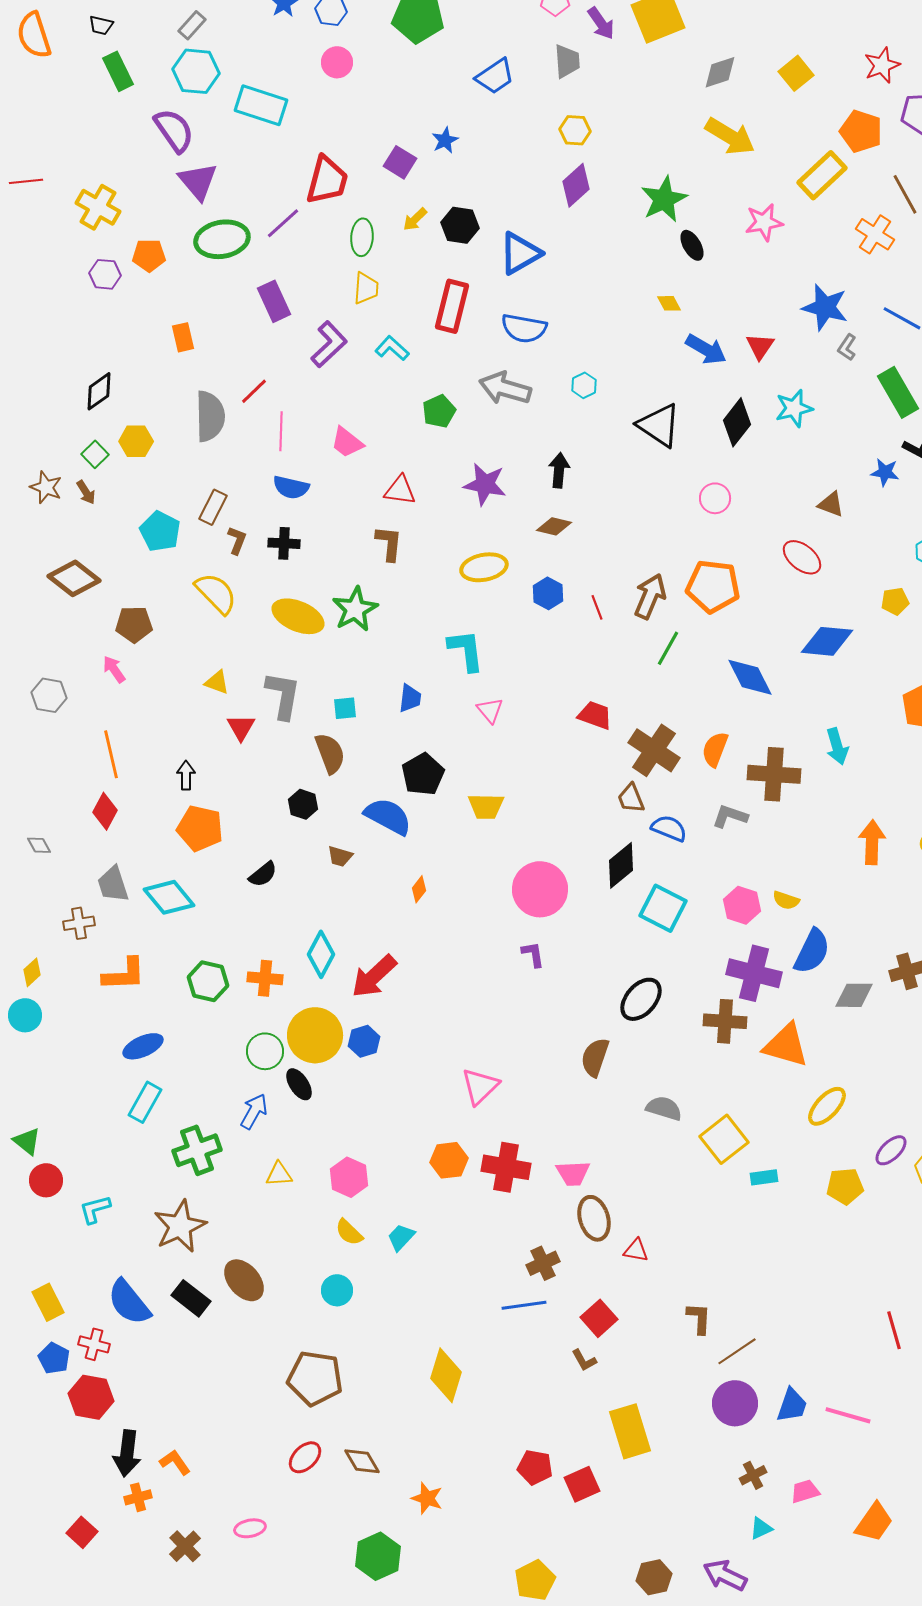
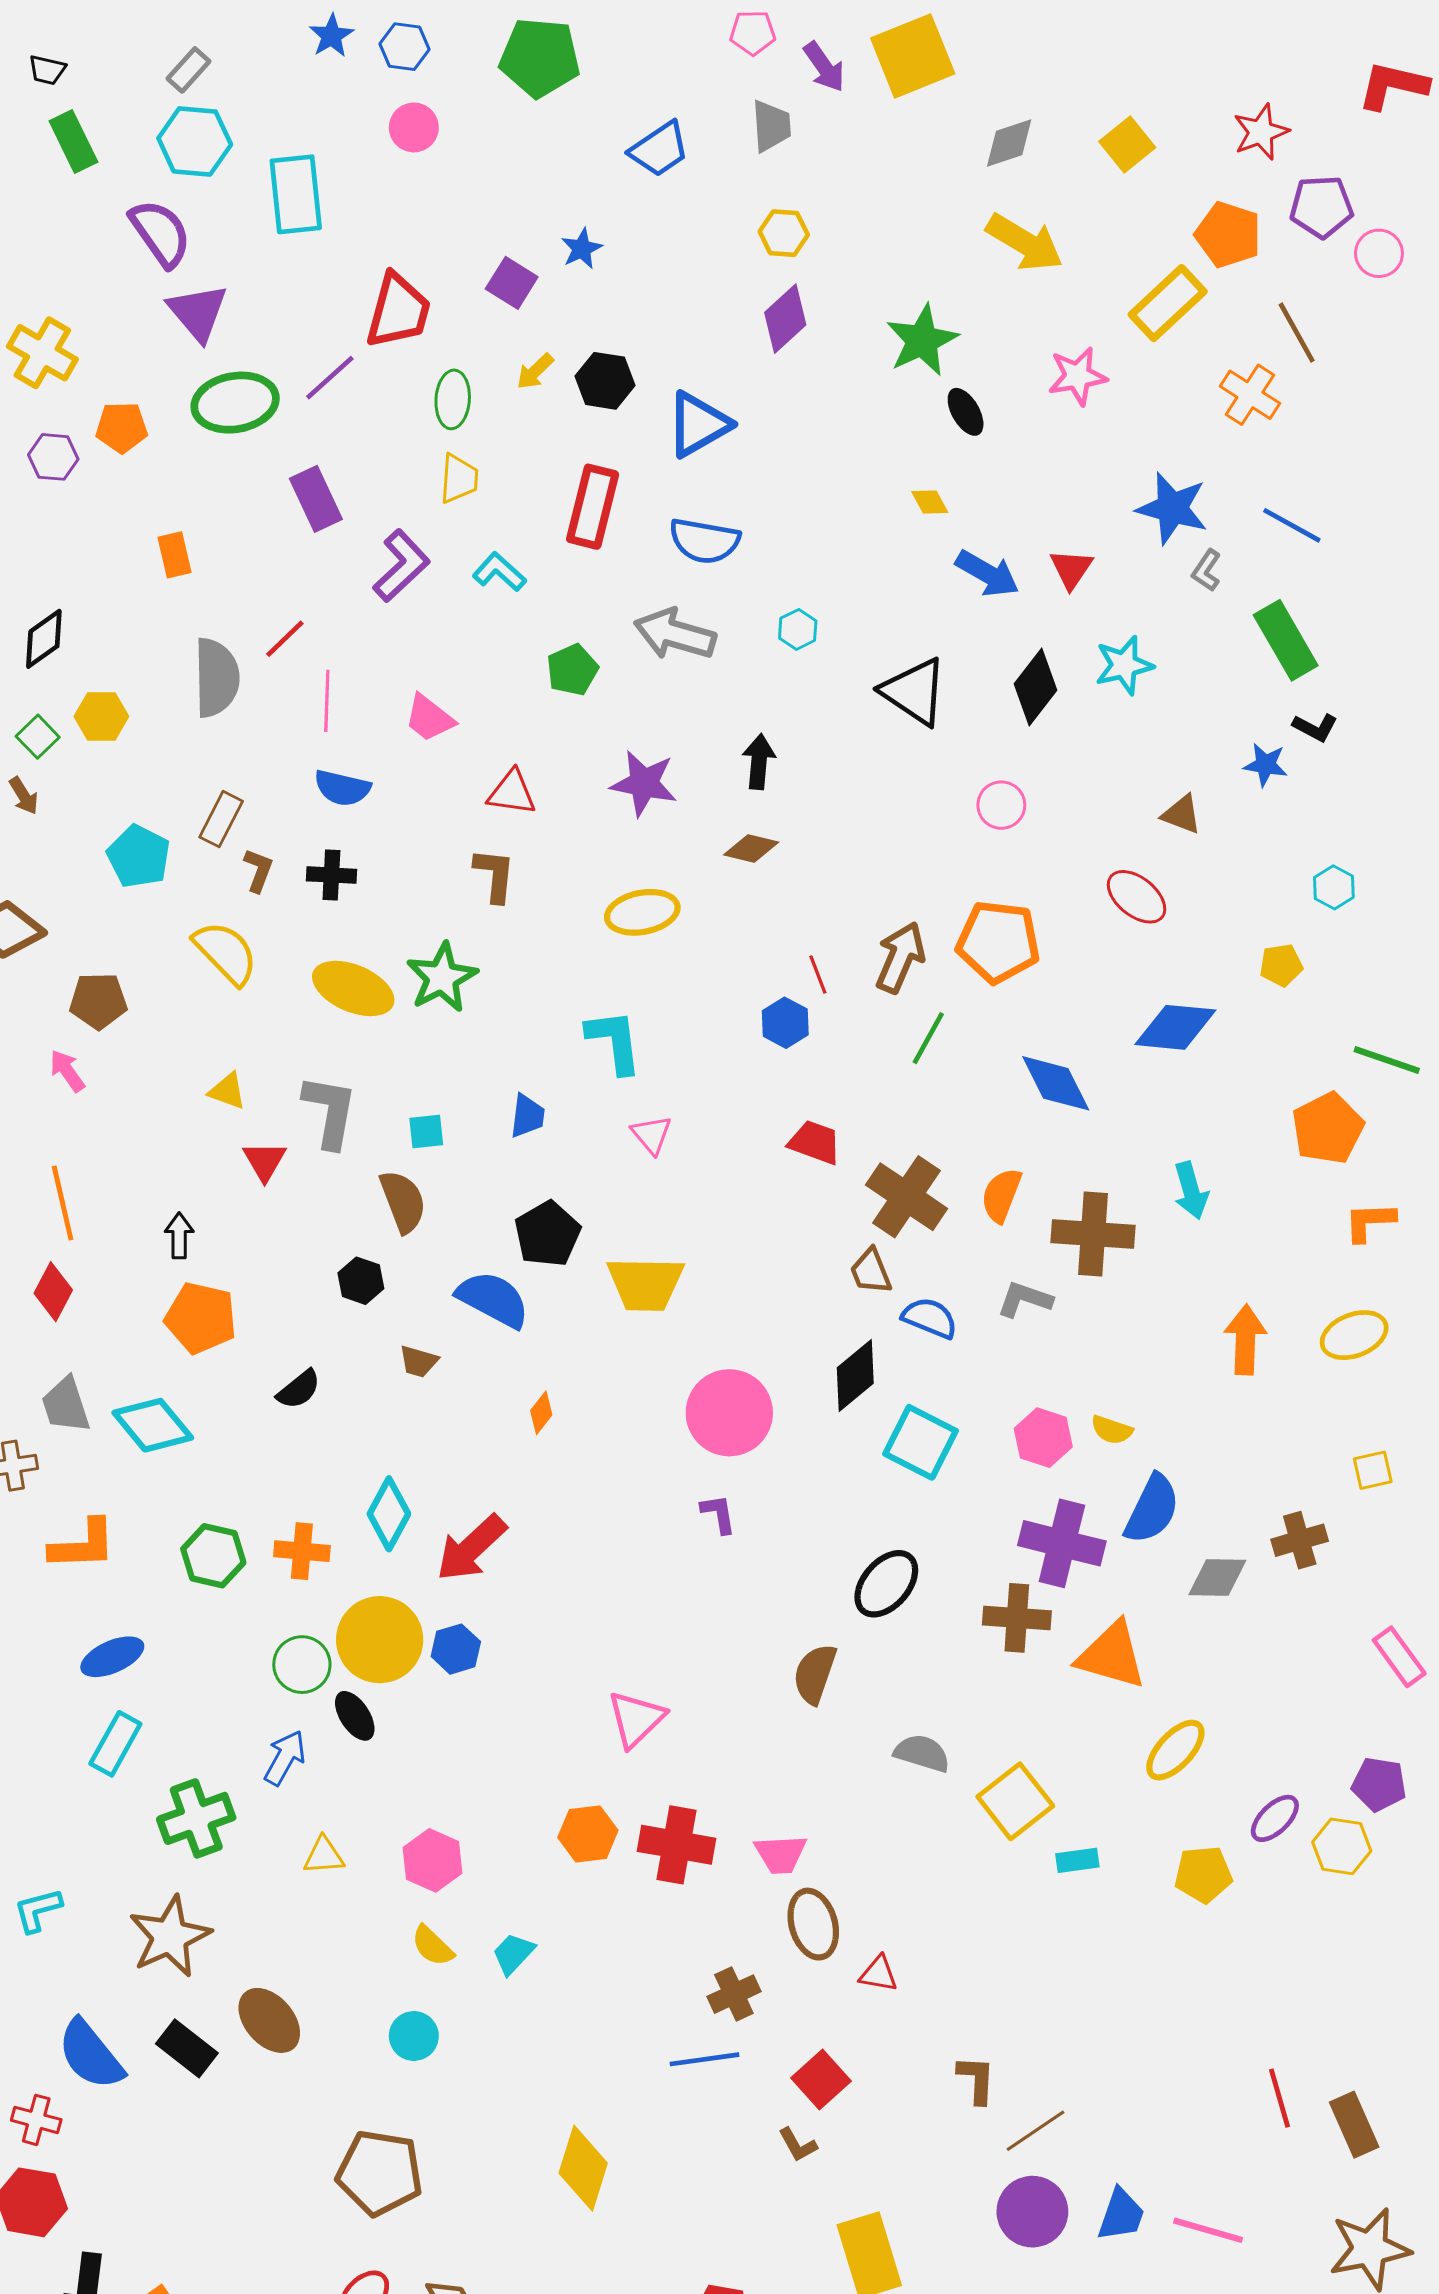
cyan rectangle: (261, 105) -> (296, 194), turned 66
blue hexagon: (548, 593) -> (785, 1023), moved
yellow trapezoid: (486, 806) -> (645, 1284), size x1.4

